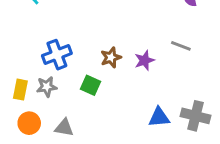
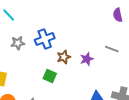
blue cross: (57, 55) -> (45, 39), moved
gray star: (47, 87) -> (18, 43), moved

